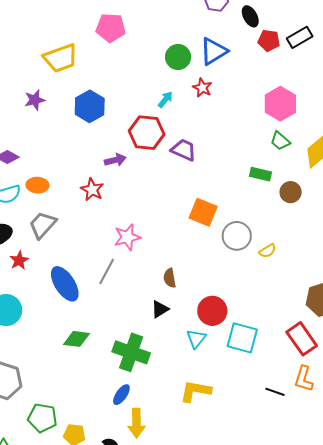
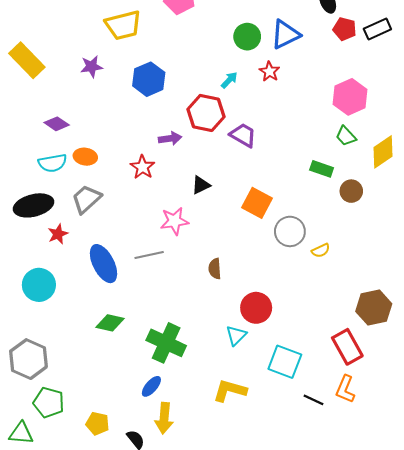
gray line: (107, 271) -> (149, 255), turned 44
black triangle: (160, 309) -> (201, 185), moved
cyan square: (242, 338) -> (285, 362), moved
green pentagon: (42, 418) -> (49, 402), moved

